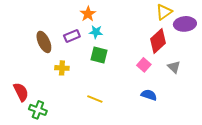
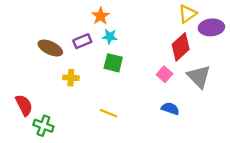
brown ellipse: (44, 42) -> (50, 48), turned -40
gray triangle: (174, 67) -> (199, 77), size x1.6

